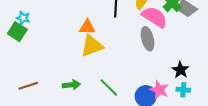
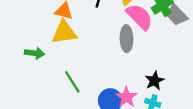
green arrow: (71, 85) -> (35, 53), moved

